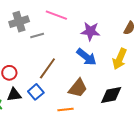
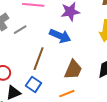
blue arrow: (87, 57) -> (60, 36), moved

